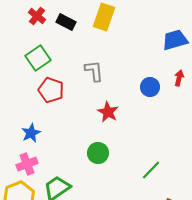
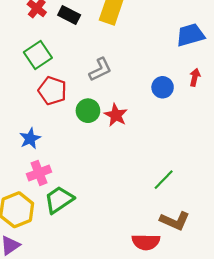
gray L-shape: (94, 71) -> (100, 69), turned 70
green circle: (98, 153) -> (88, 111), moved
pink cross: (27, 164) -> (39, 173), moved

